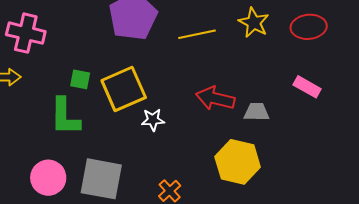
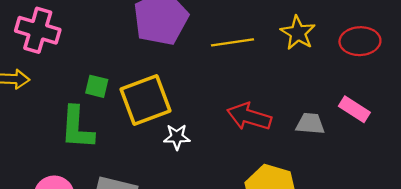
gray trapezoid: (257, 112) -> (310, 124), moved

